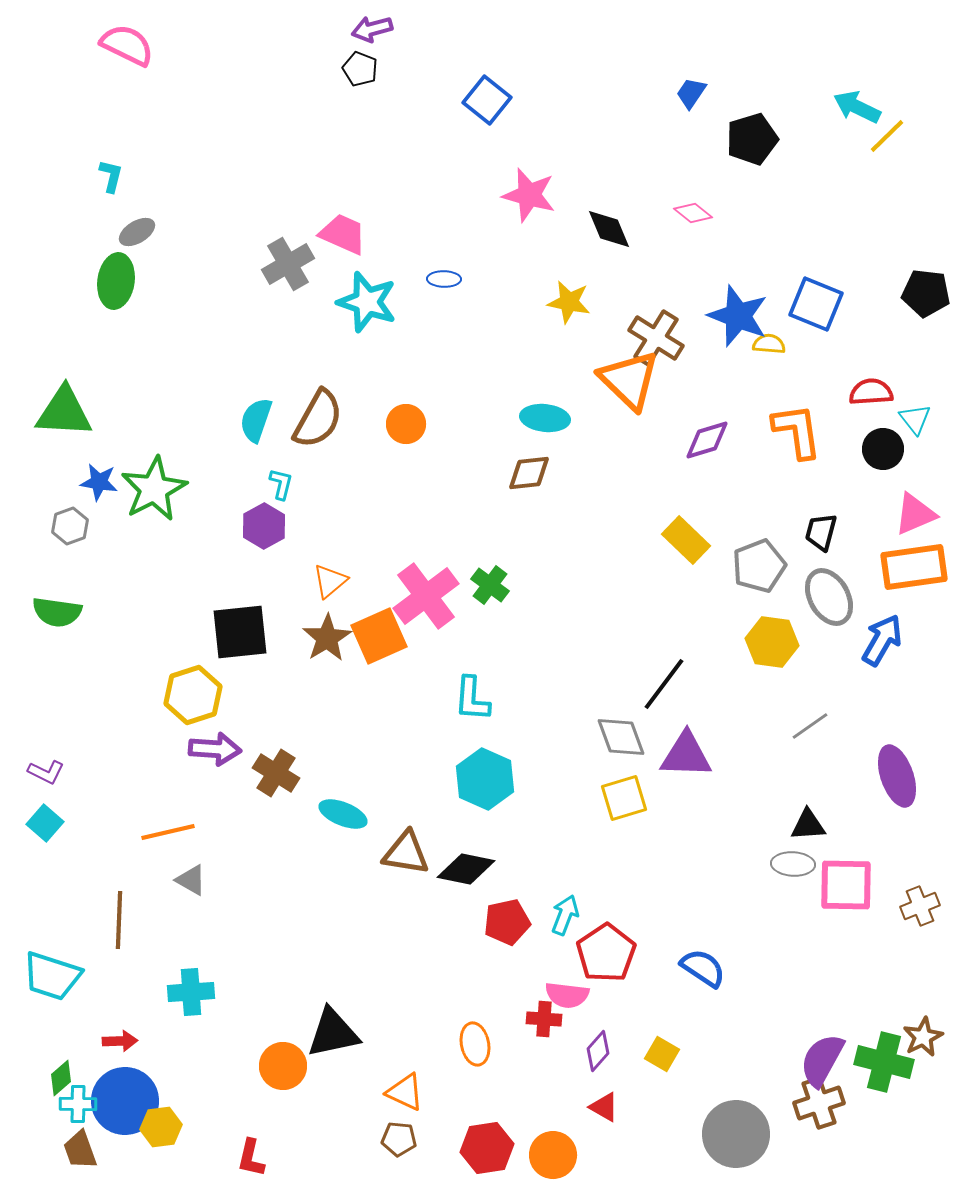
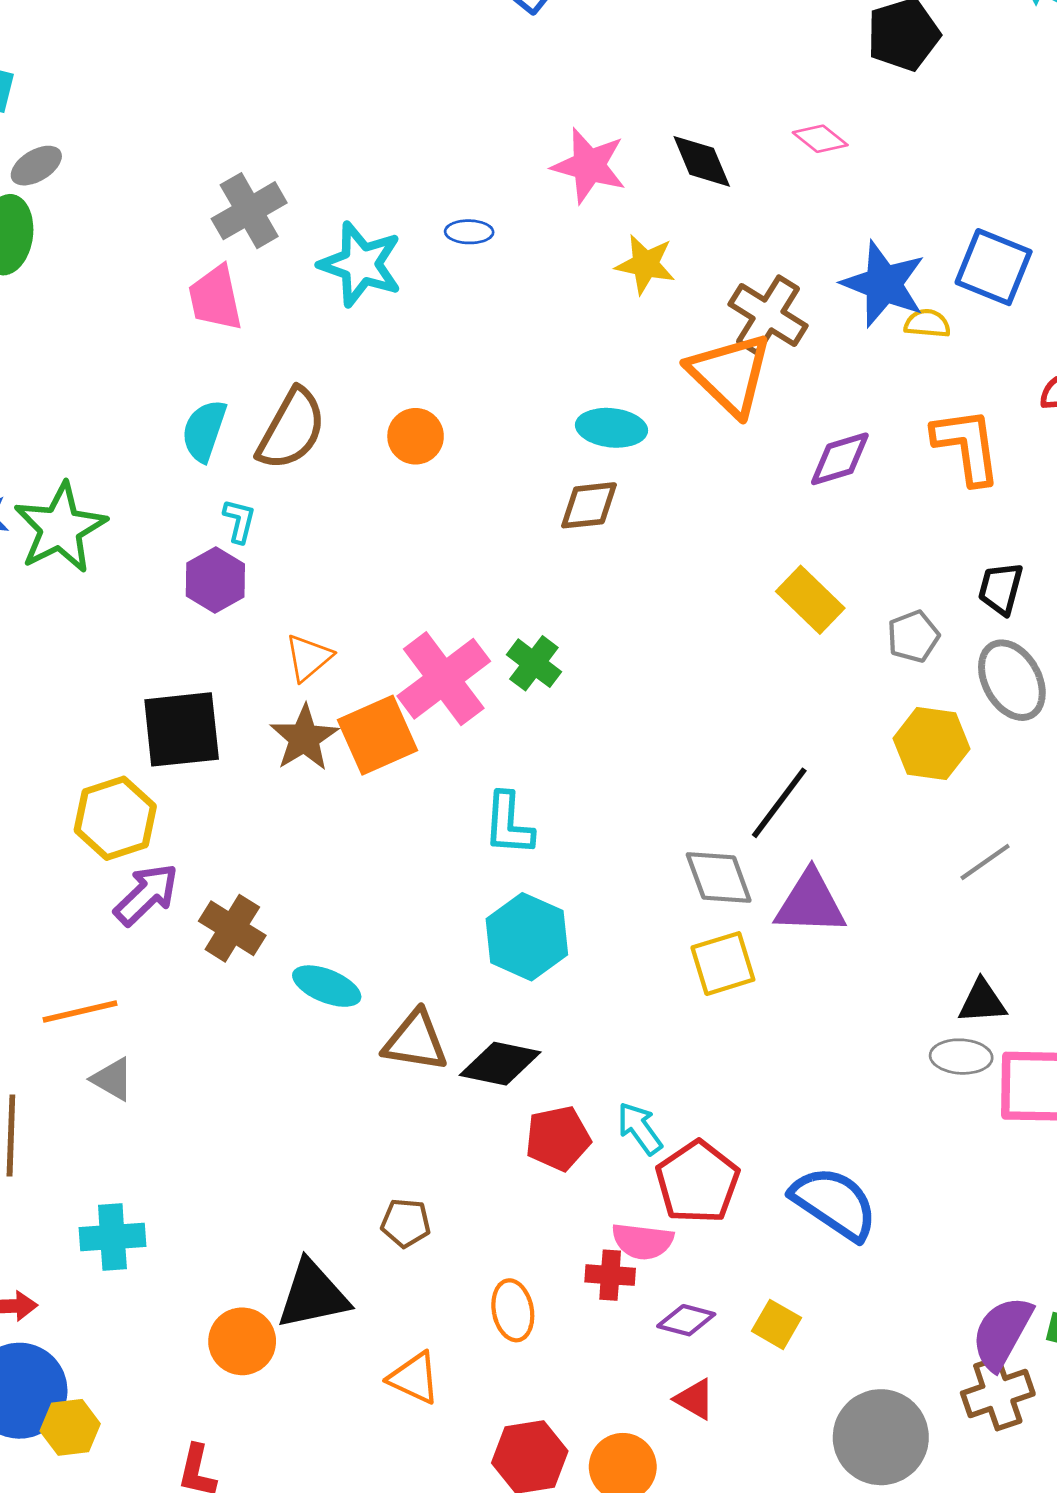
pink star: (529, 195) -> (589, 166), moved
pink trapezoid: (343, 234) -> (215, 298), moved, turned -126
gray pentagon: (759, 566) -> (913, 636), size x0.7
purple arrow: (215, 749) -> (146, 894), turned -48
cyan arrow: (565, 915) -> (640, 1128), turned -57
blue semicircle: (703, 968) -> (834, 1203), size x1.4
purple diamond: (598, 1051) -> (686, 1320), turned 63
brown pentagon: (399, 1139) -> (406, 1223), moved

